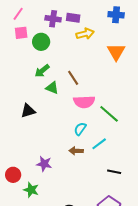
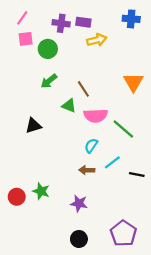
orange triangle: (116, 52) -> (133, 82), moved
green triangle: (52, 88) -> (69, 106), moved
purple star: (44, 164) -> (79, 203), moved
black line: (114, 172) -> (137, 175), moved
green star: (31, 190) -> (41, 191), moved

